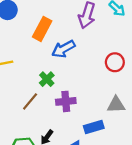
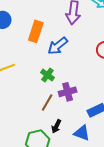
brown line: (30, 101) -> (47, 102), moved

